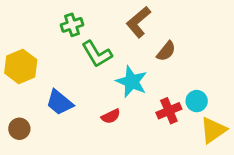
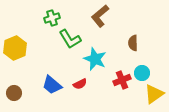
brown semicircle: (166, 51) -> (133, 43), moved, turned 140
blue trapezoid: (60, 102) -> (52, 85), moved

